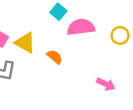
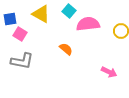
yellow triangle: (25, 43) -> (41, 14), moved

